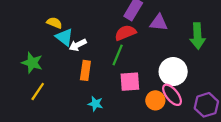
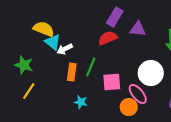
yellow semicircle: (54, 23) -> (44, 29), size x1.5
green line: (118, 55) -> (91, 67), moved
pink ellipse: (172, 95) -> (138, 94), moved
orange circle: (155, 100) -> (129, 107), moved

